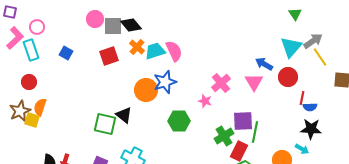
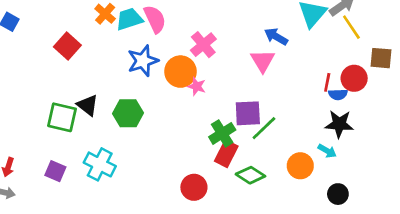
red square: (109, 56) -> (67, 46), moved, turned -30
red circle: (288, 77) -> (354, 78), moved
pink cross: (221, 83) -> (203, 45), moved
orange circle: (146, 90) -> (180, 72), moved
green hexagon: (179, 121) -> (128, 113), moved
green line: (255, 132) -> (264, 128), turned 35
red rectangle: (239, 151) -> (226, 154), moved

